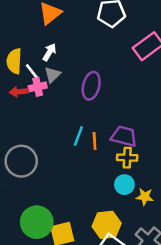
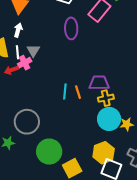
white arrow: (49, 52) -> (18, 30), moved
white line: (32, 72) -> (17, 52), turned 48
purple ellipse: (91, 86) -> (71, 28), moved
cyan circle: (124, 185) -> (109, 119), size x1.5
green circle: (37, 222) -> (49, 152), moved

